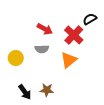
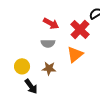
yellow circle: (16, 58) -> (22, 66), moved
brown star: (47, 90) -> (49, 68), moved

